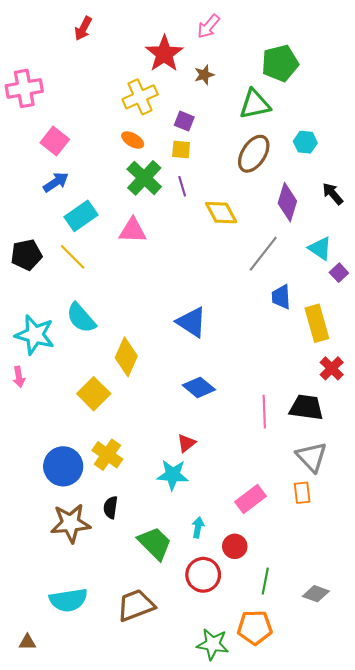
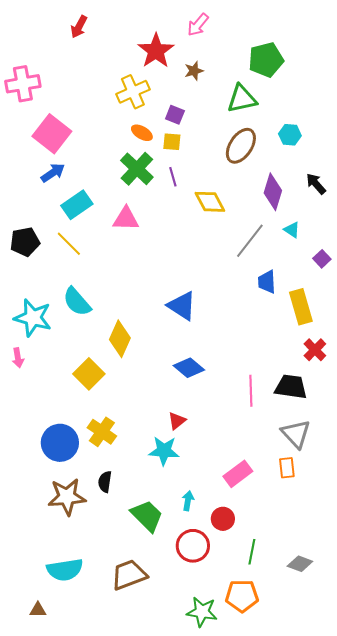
orange ellipse: (133, 140) -> (142, 133), moved
pink square: (55, 141) -> (52, 134), size x1.4
cyan triangle: (320, 248) -> (292, 230), moved, size x0.7
brown triangle: (27, 642) -> (38, 610), moved

